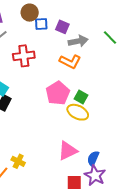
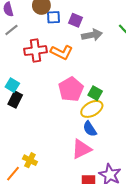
orange L-shape: (70, 62) -> (62, 52), moved
yellow ellipse: (78, 112) -> (92, 109), turned -55
blue semicircle: (93, 158) -> (90, 129), moved, turned -56

